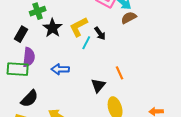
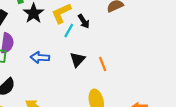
black triangle: (98, 85) -> (77, 59), moved

